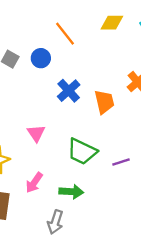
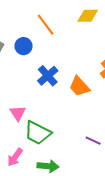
orange trapezoid: (104, 102) -> (79, 86), turned 150
green trapezoid: (82, 151) -> (38, 133), moved
purple line: (121, 162) -> (93, 141), turned 42

